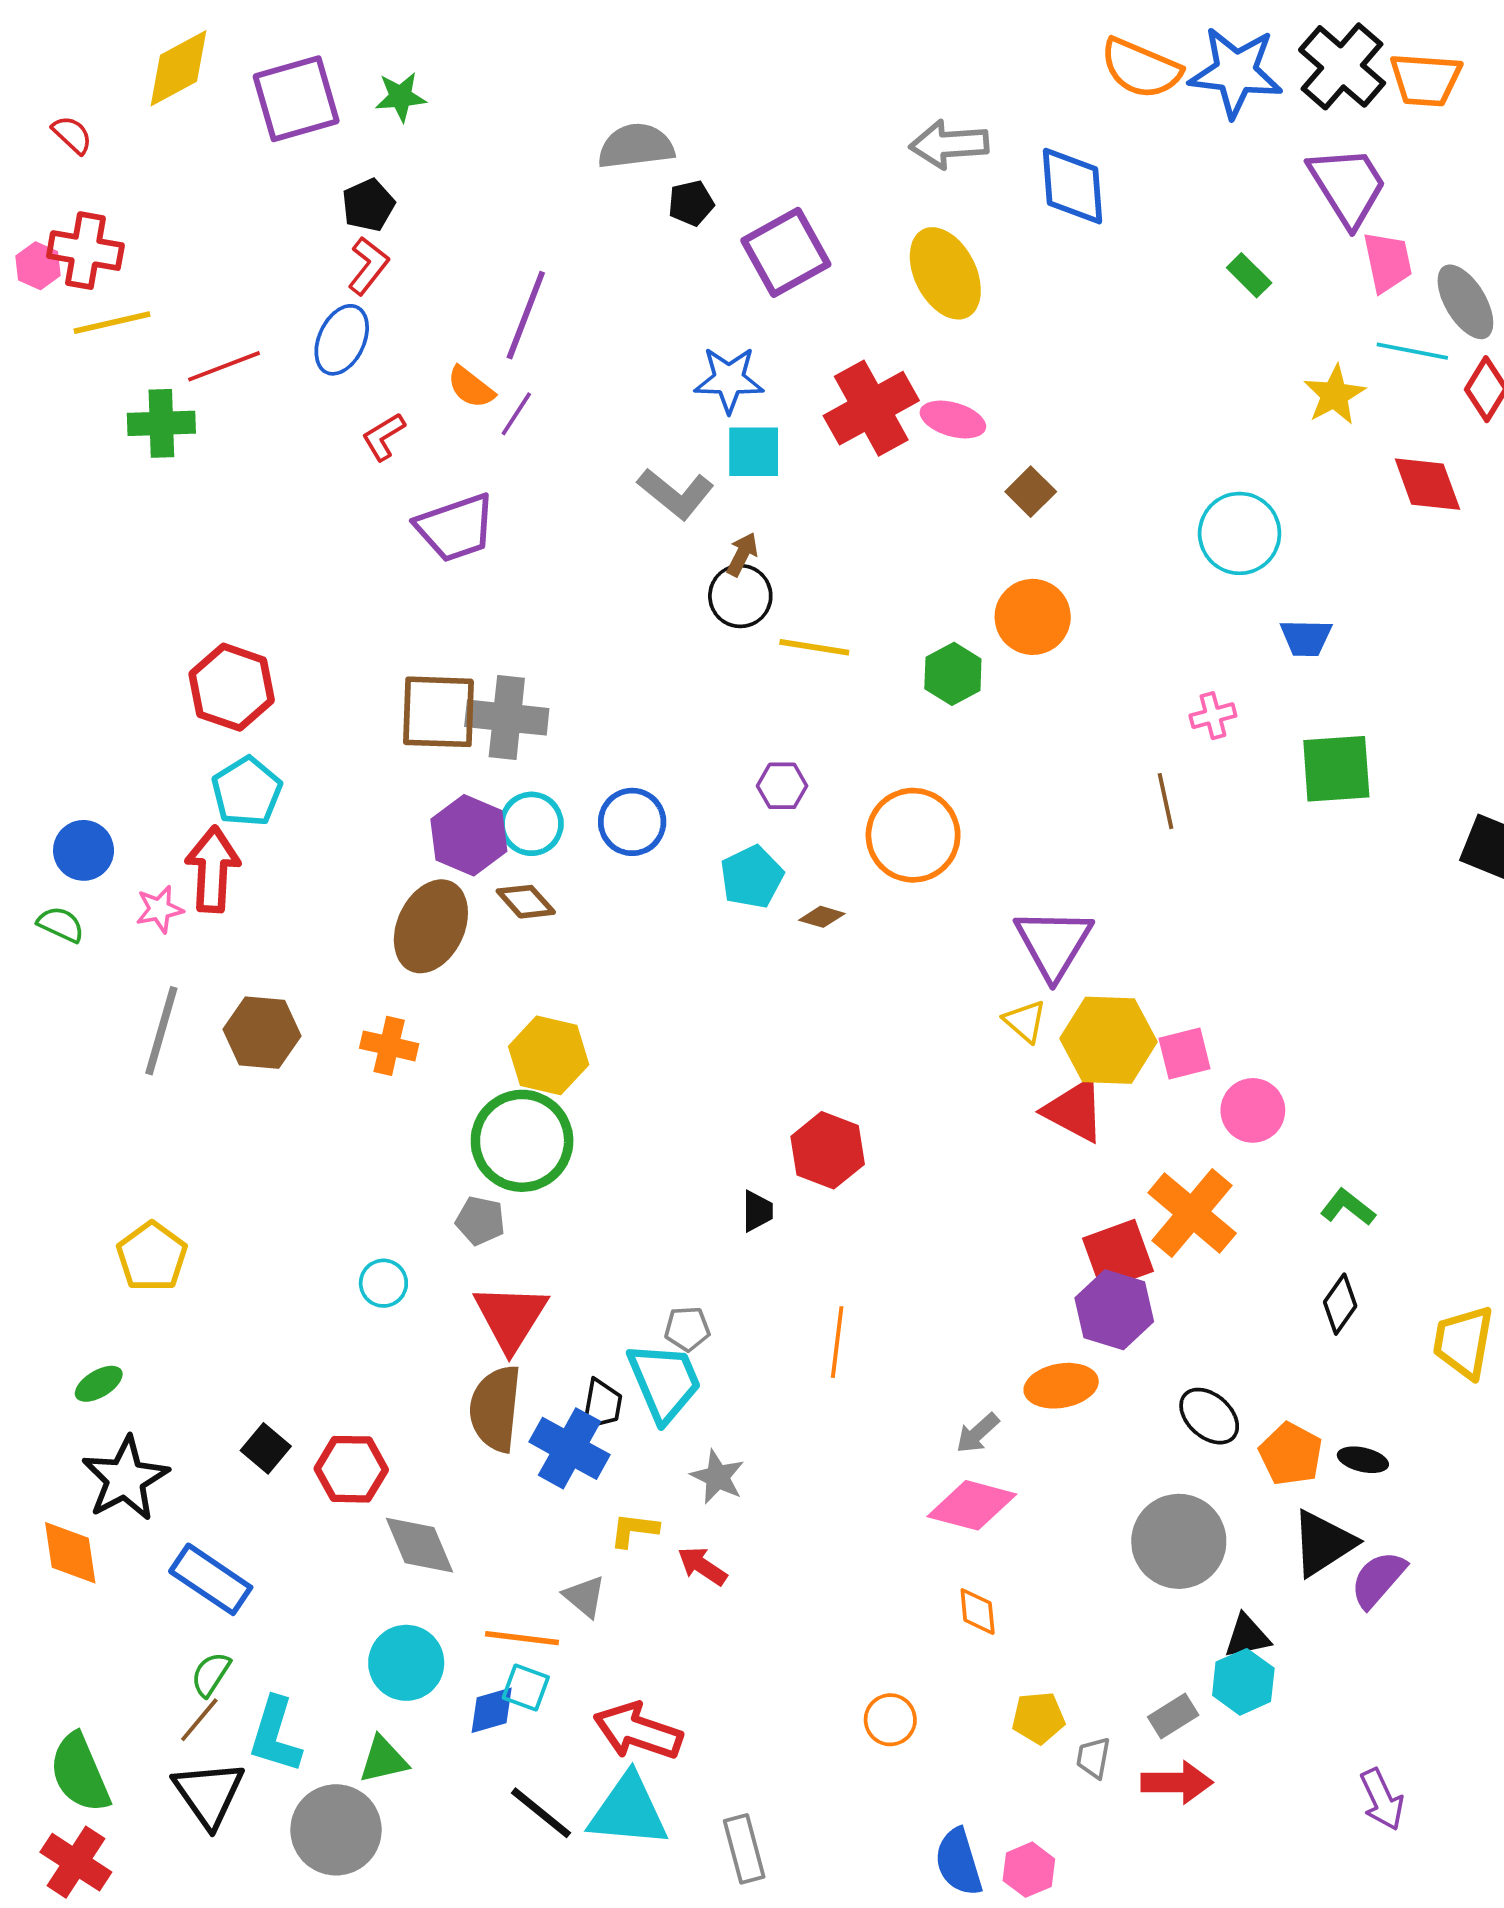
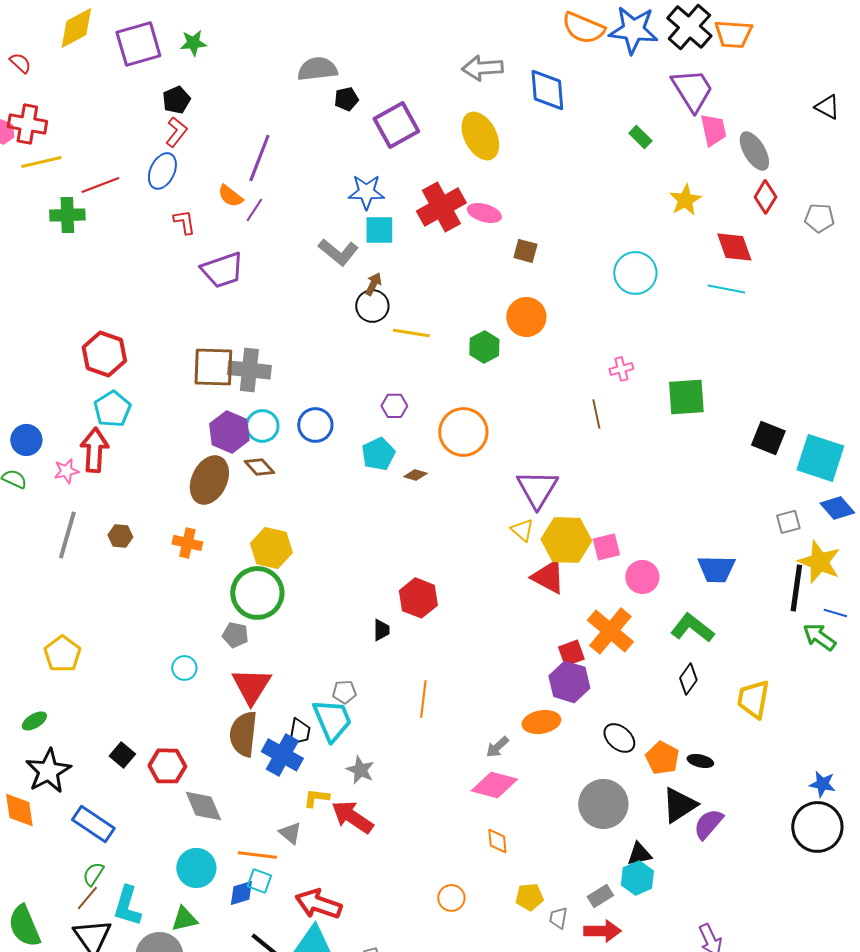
cyan line: (1412, 351) -> (726, 289), moved
red L-shape: (383, 437) -> (184, 222), turned 112
brown square: (1031, 492) -> (525, 251), turned -30
blue trapezoid: (1306, 638) -> (716, 569), moved, size x1.4
brown hexagon: (262, 1033) -> (120, 536), size x0.6
green L-shape: (1348, 1207) -> (692, 628), size x1.5
red square: (1118, 1255) -> (571, 653), size x0.7
red arrow: (702, 1566) -> (352, 817), size x1.6

